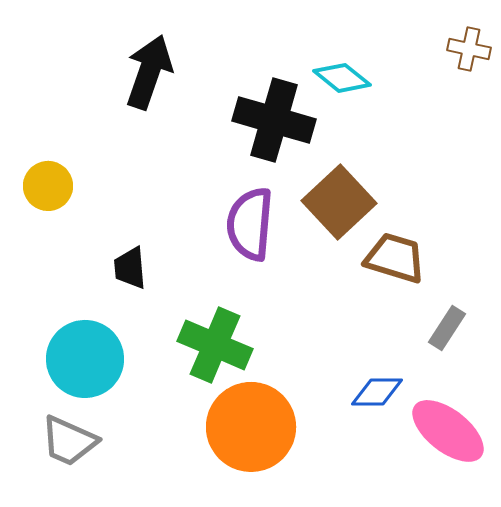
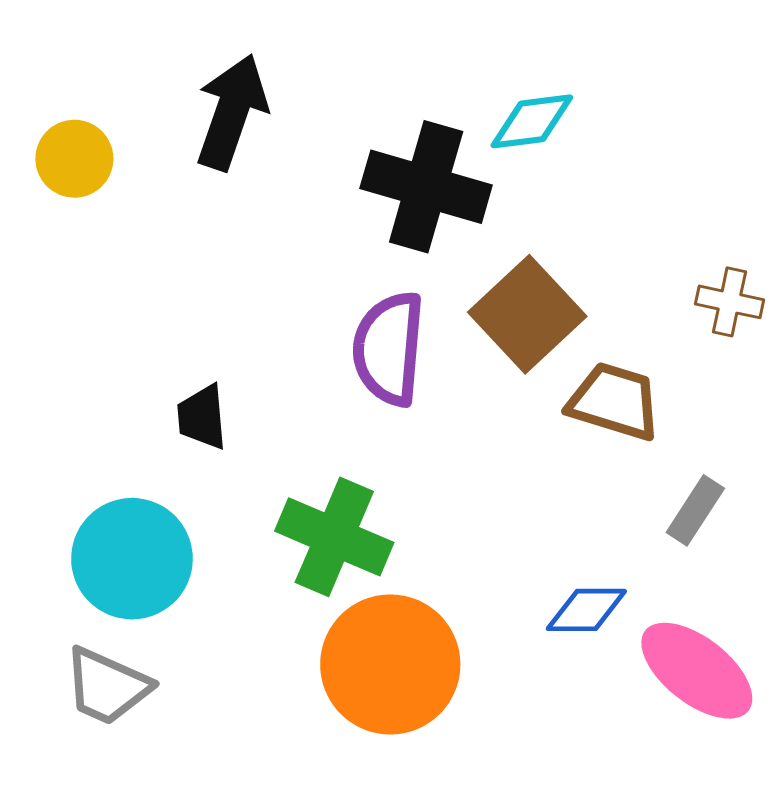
brown cross: (469, 49) -> (730, 302), moved
cyan diamond: (342, 78) -> (532, 121), turned -46
yellow circle: (48, 186) -> (74, 159), moved

